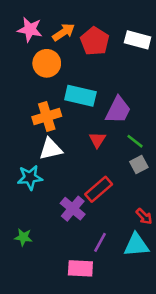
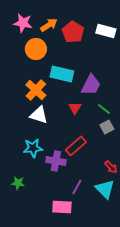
orange cross: (47, 117) -> (36, 90), turned -30
white triangle: (51, 149) -> (39, 115), turned 30
cyan star: (30, 177) -> (33, 148), moved
purple cross: (73, 209) -> (56, 161), turned -30
cyan triangle: (136, 245) -> (105, 189), turned 50

